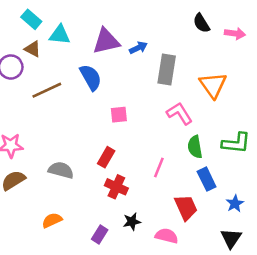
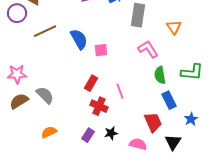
blue semicircle: (91, 77) -> (79, 39), moved
orange triangle: (213, 85) -> (174, 27), size x0.7
pink line: (159, 167) -> (120, 91), moved, turned -42
gray semicircle: (61, 170) -> (45, 95), moved, turned 30
purple rectangle: (100, 234) -> (88, 135), moved
black triangle: (231, 238) -> (173, 142), moved

